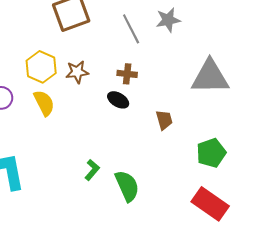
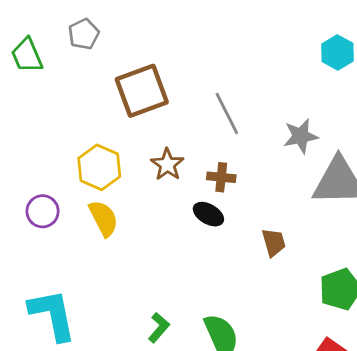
gray star: (168, 20) -> (301, 136), moved
brown star: (77, 72) -> (167, 164), moved, turned -30
green L-shape: (92, 170) -> (159, 328), moved

